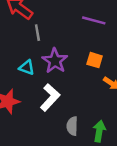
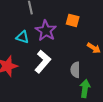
orange square: (95, 60) -> (73, 20), moved
gray semicircle: (72, 126) -> (75, 70), moved

